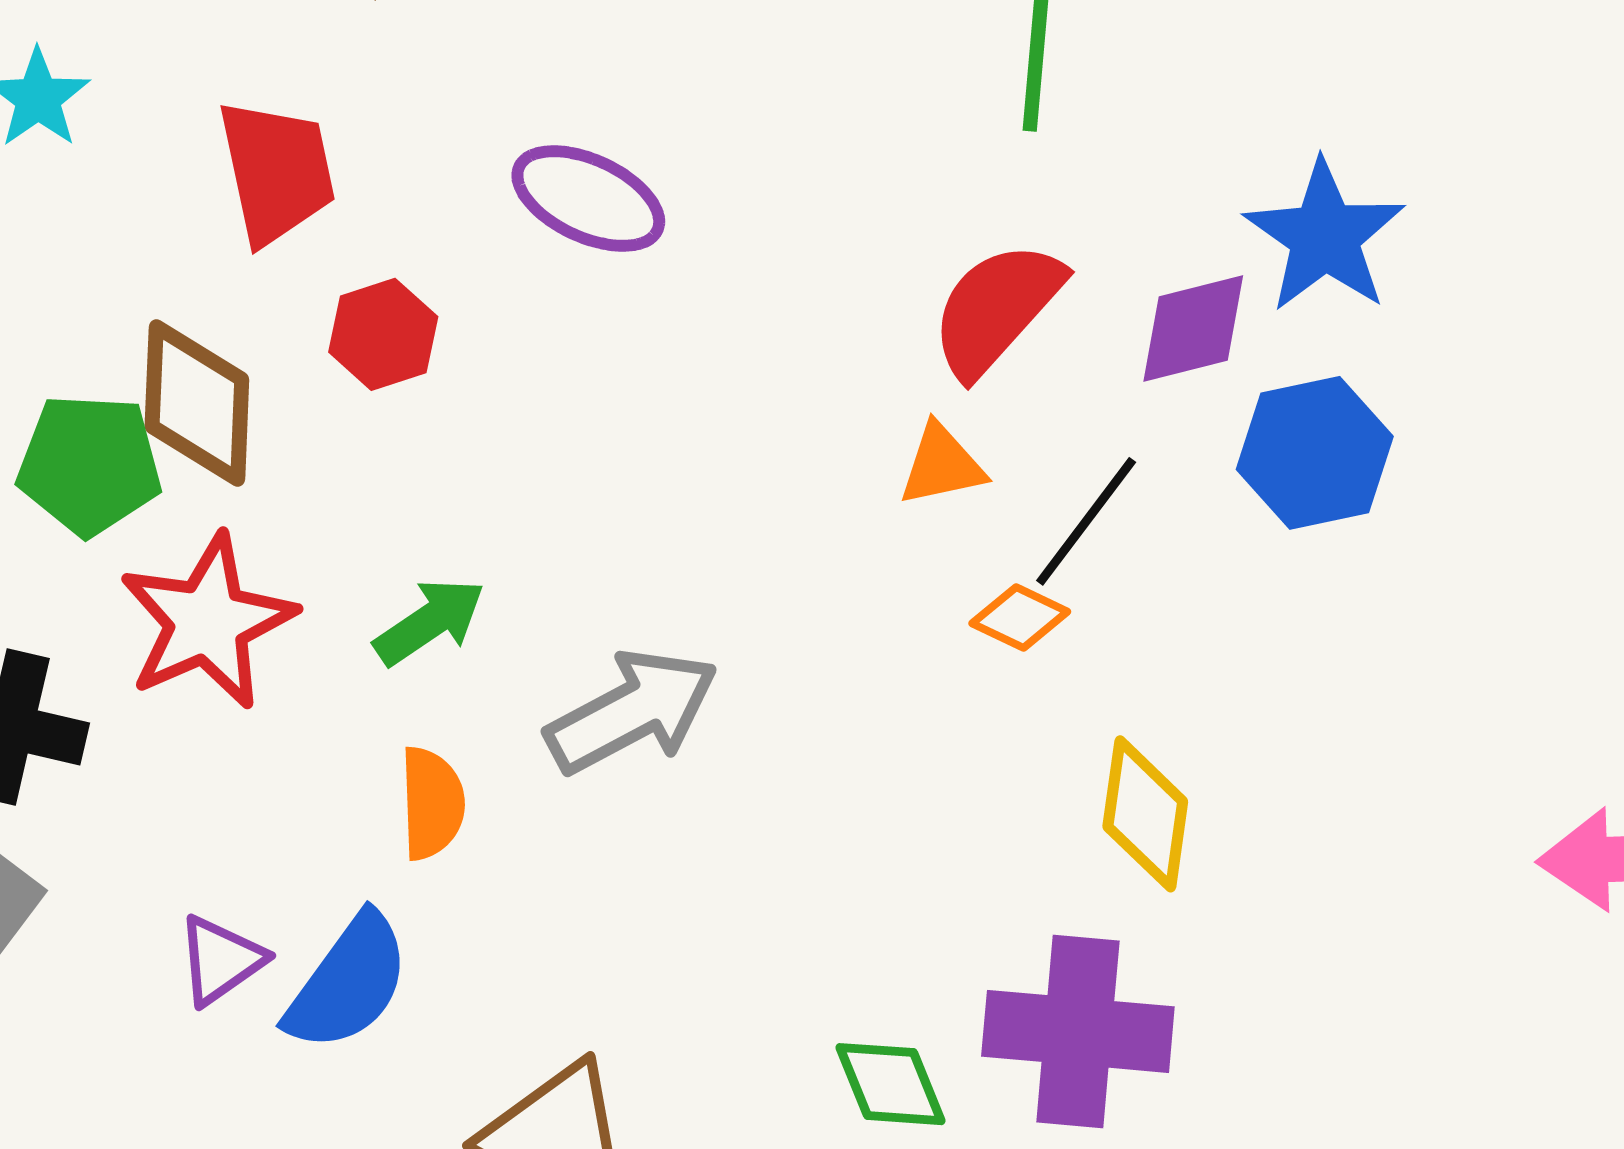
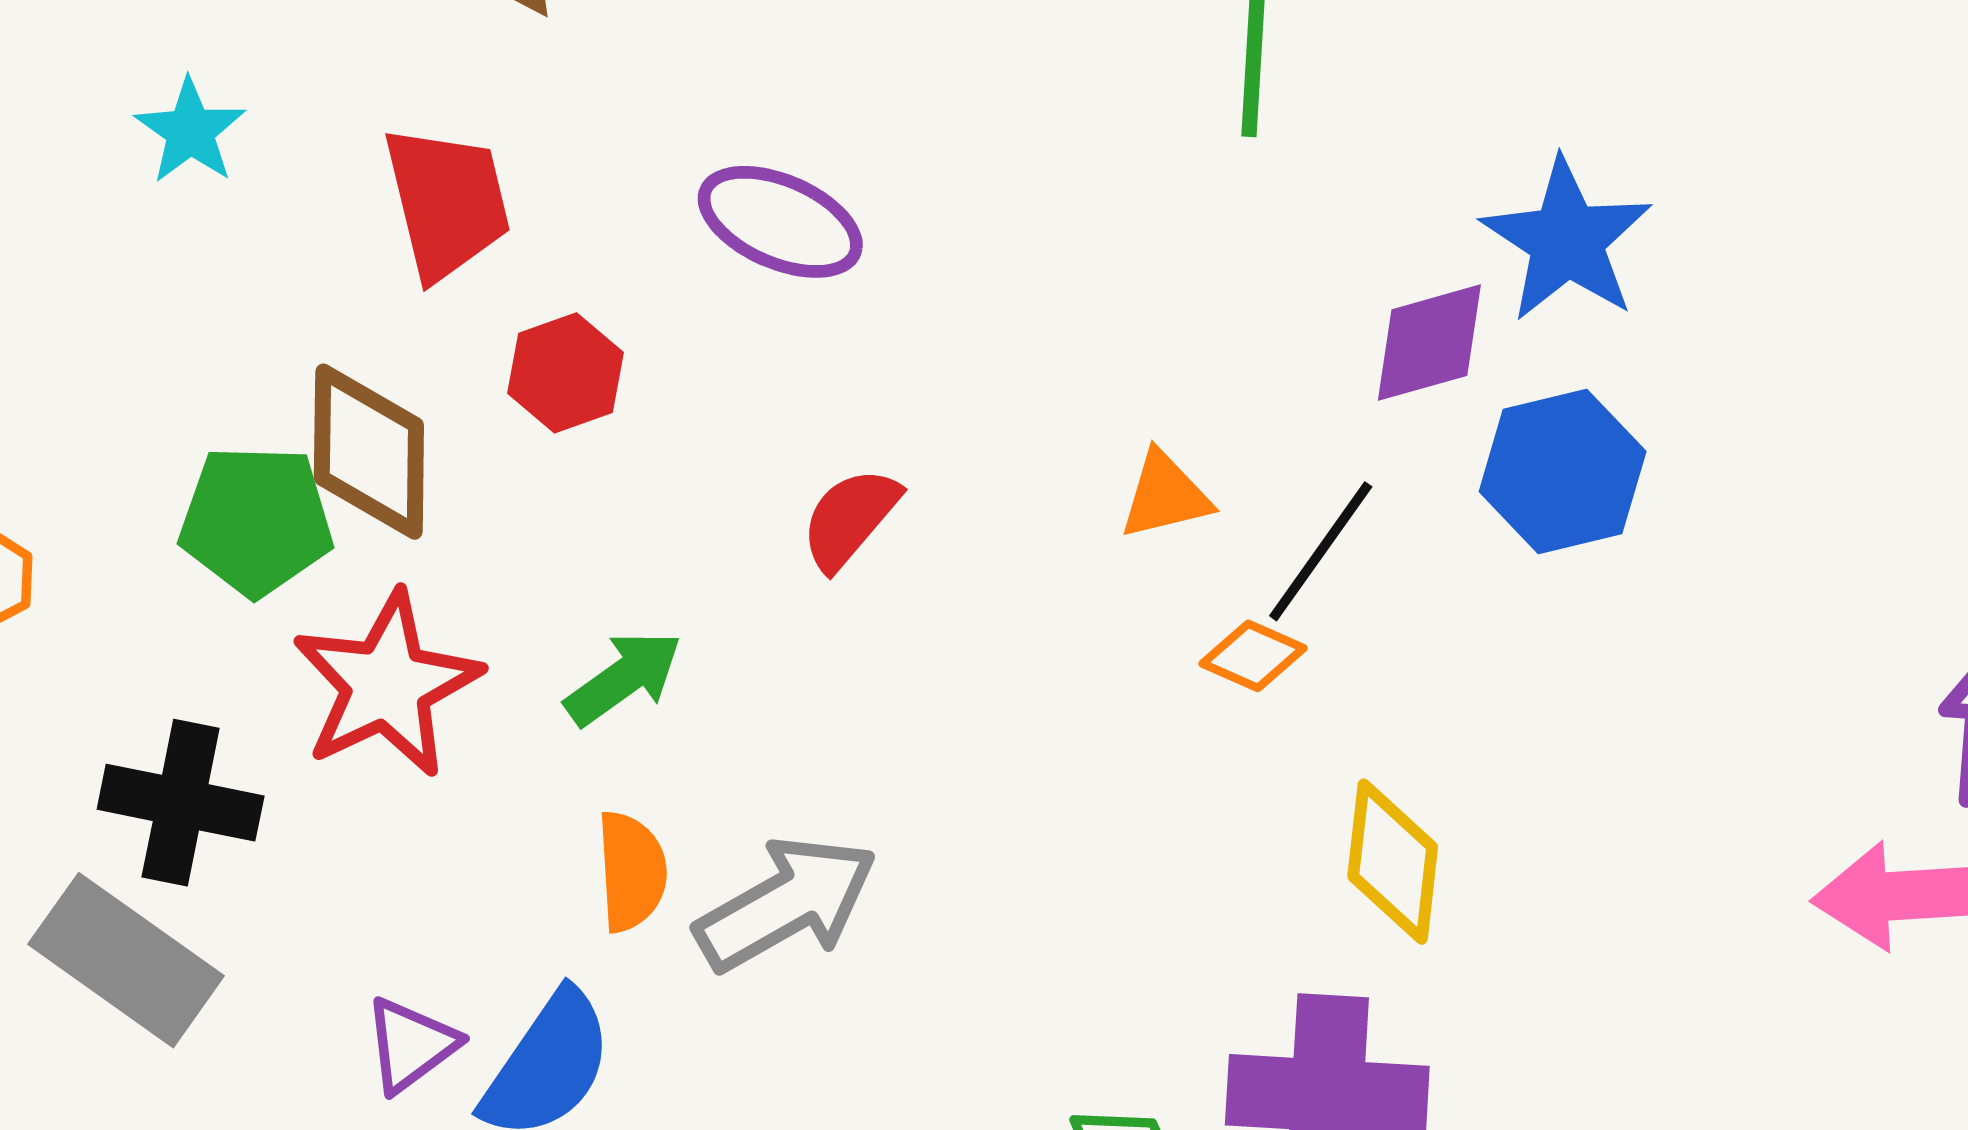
red semicircle: (997, 309) -> (850, 518), moved, size x0.7
gray arrow: (632, 711) -> (786, 904), moved

